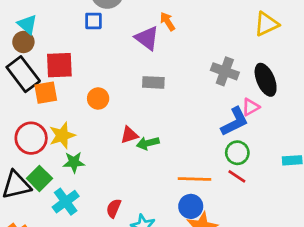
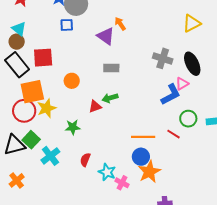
orange square: (46, 93) -> (32, 92), moved, size x1.4
green arrow: (148, 143) -> (110, 98), moved
green circle: (237, 153) -> (188, 119), moved
green star: (74, 162) -> (73, 127), moved

